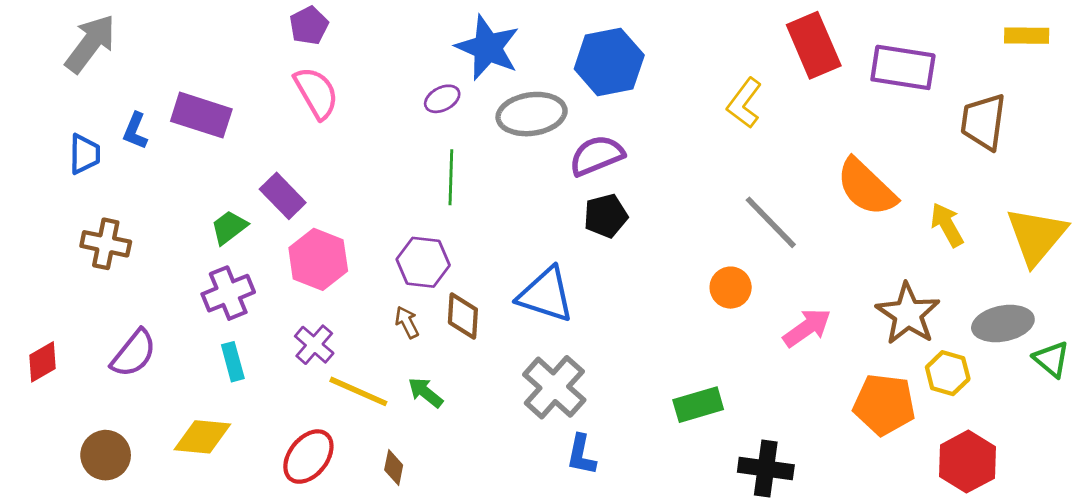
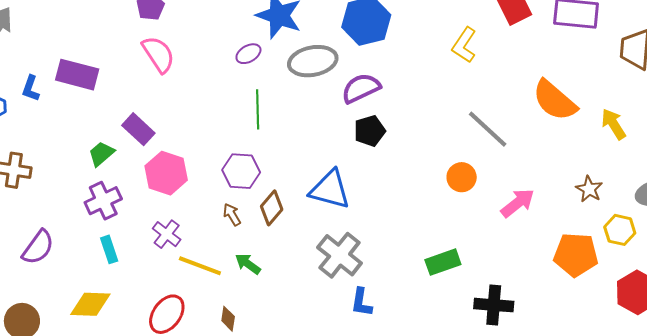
brown star: (908, 314) -> (589, 189), size x0.6
brown diamond: (463, 316) -> (272, 208), turned 40

